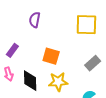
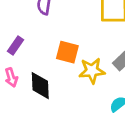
yellow star: (58, 82) -> (92, 71), moved

